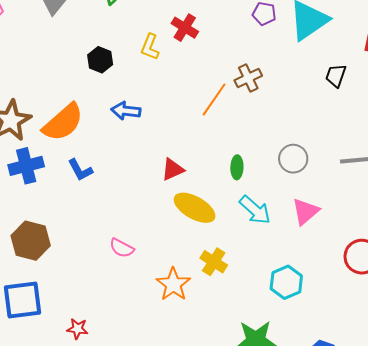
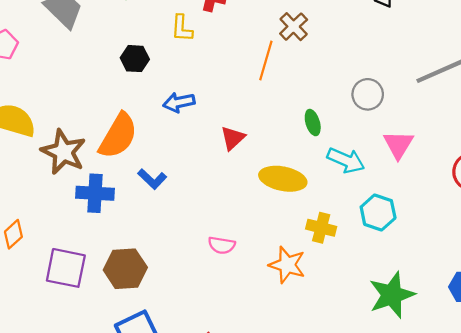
blue cross: (26, 166) -> (95, 193), turned 36
red triangle: (173, 170) -> (233, 138), moved
cyan hexagon: (286, 282) -> (378, 212), moved

